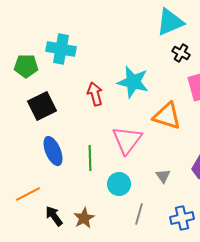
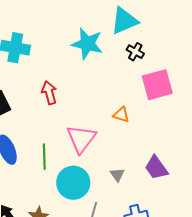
cyan star: (133, 82) -> (87, 44), moved
orange triangle: (167, 116) -> (121, 115), size x0.6
cyan circle: (119, 184) -> (73, 183), size x1.4

